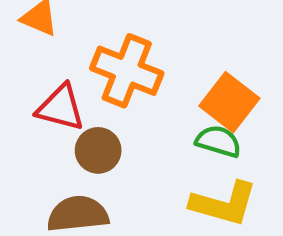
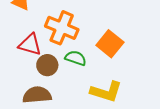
green semicircle: (218, 141) -> (76, 58), moved

